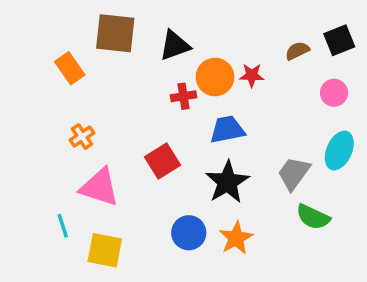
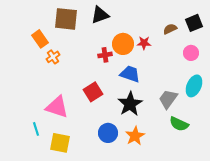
black triangle: (175, 46) -> (100, 15), moved
blue trapezoid: (227, 130) -> (130, 74), turned 30
orange cross: (82, 137) -> (53, 57), moved

